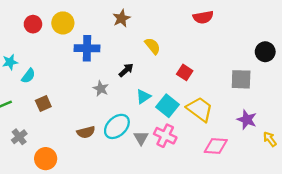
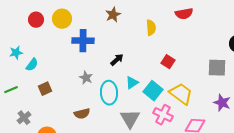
yellow semicircle: (153, 46) -> (151, 28), moved, turned 35
gray star: (101, 89) -> (86, 78), moved
cyan ellipse: (117, 126) -> (109, 93), moved, turned -50
pink cross: (165, 136) -> (163, 115), moved
gray triangle: (141, 138) -> (130, 119), size x1.5

